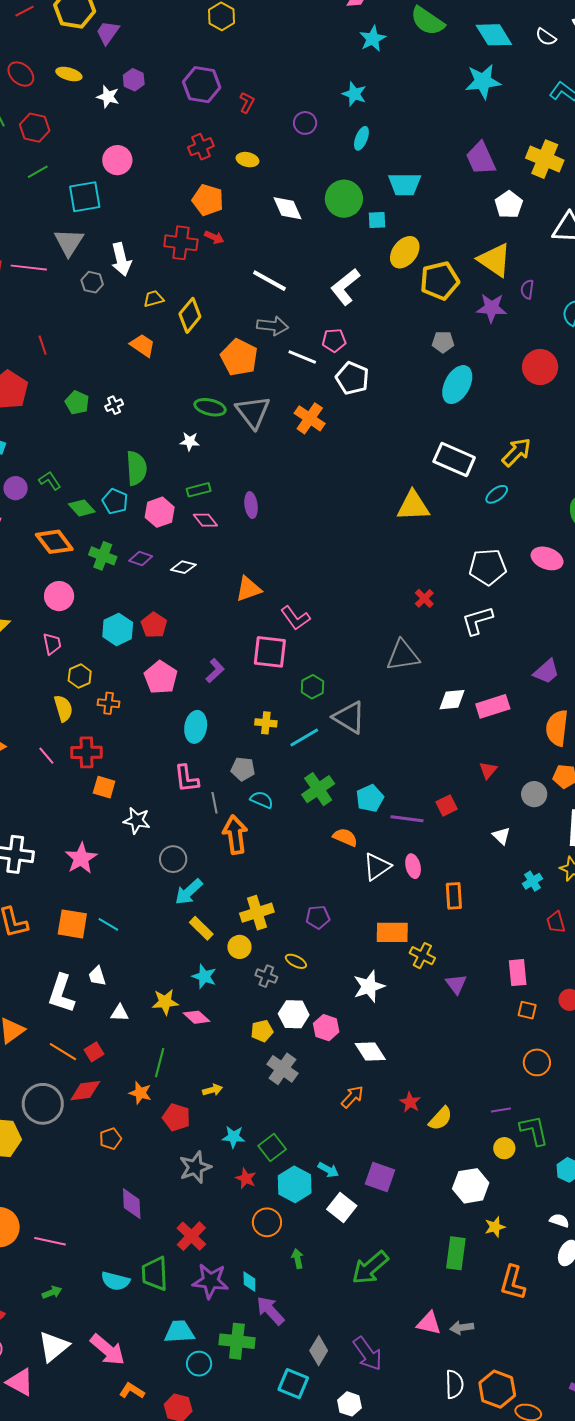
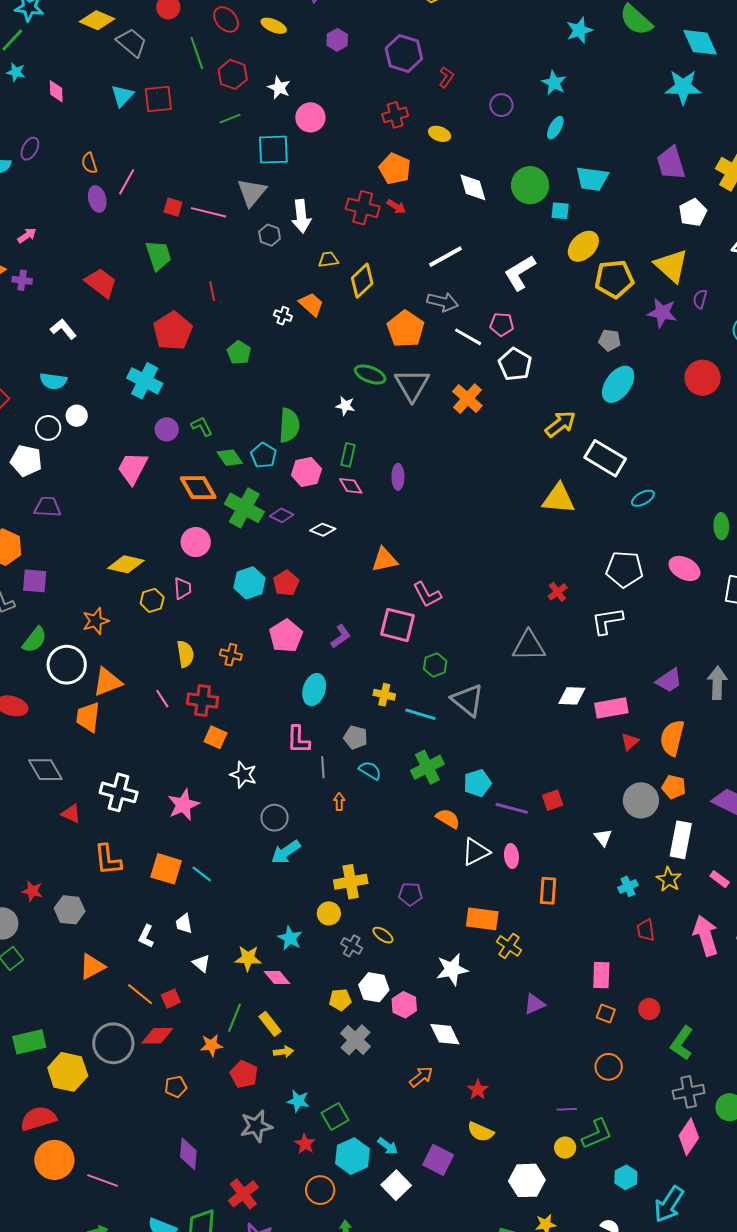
white star: (108, 97) -> (279, 88), moved
white line: (269, 281) -> (445, 257), turned -66
white cross: (114, 405) -> (283, 316), moved, turned 36
yellow arrow: (516, 452) -> (560, 424), moved
green rectangle: (199, 490) -> (348, 455), turned -70
green cross: (103, 556) -> (244, 508), size x1.4
yellow hexagon: (80, 676) -> (152, 600), moved
cyan line: (304, 737) -> (420, 714), turned 40
red triangle: (488, 770) -> (630, 742), moved
gray circle: (534, 794) -> (641, 800), size x1.4
orange arrow: (235, 835) -> (339, 802), size x0.5
yellow rectangle: (201, 928) -> (270, 1024), moved
purple triangle: (456, 984) -> (534, 1004), moved, turned 35
white L-shape: (61, 994) -> (146, 936), size x0.6
white triangle: (120, 1013) -> (201, 963), turned 30
orange star: (140, 1093) -> (211, 1045), turned -30
yellow semicircle: (440, 1118) -> (481, 1132), moved, turned 64
green L-shape: (534, 1130) -> (597, 1134), turned 72

